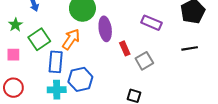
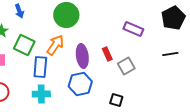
purple ellipse: (105, 29) -> (82, 56), moved
green square: (39, 39) -> (24, 45), turned -30
blue hexagon: (80, 79) -> (80, 84), moved

